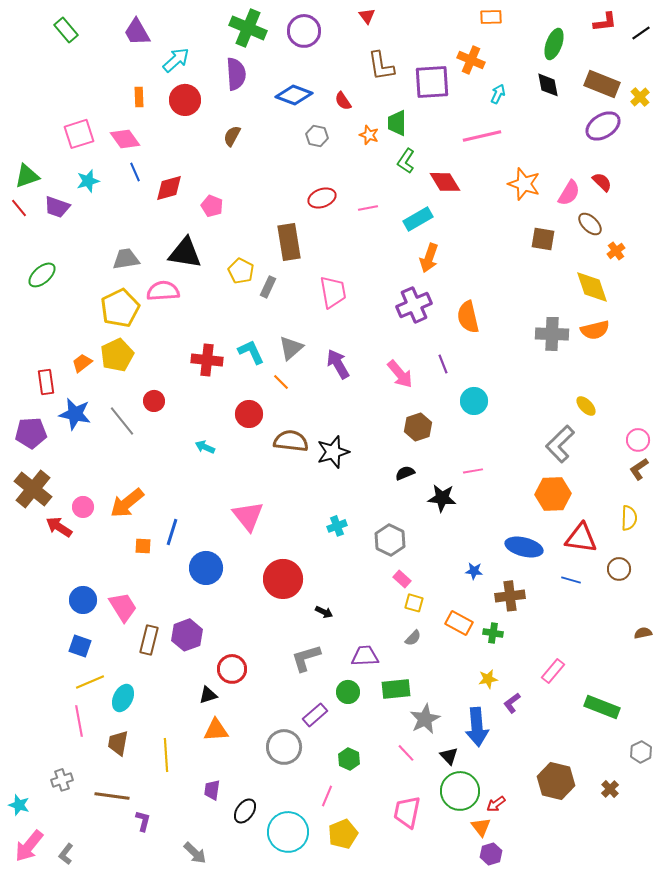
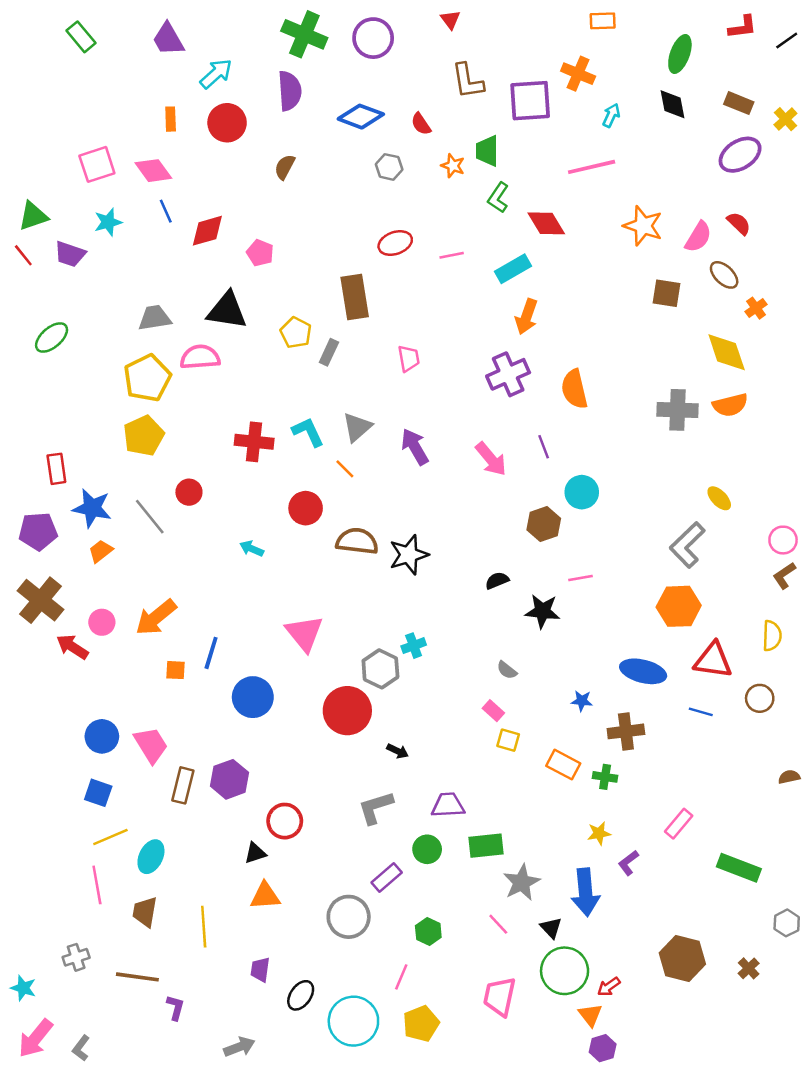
brown rectangle: (602, 84) -> (739, 103), size x0.7
pink trapezoid: (333, 292) -> (409, 358), size x0.7
orange trapezoid: (82, 363) -> (101, 551), moved
brown hexagon: (418, 427) -> (544, 524), moved
gray hexagon: (390, 540) -> (380, 669), moved
gray semicircle: (413, 638) -> (507, 670), moved, turned 84
gray arrow: (195, 853) -> (239, 1047), turned -65

